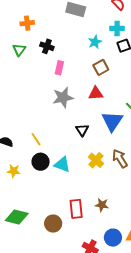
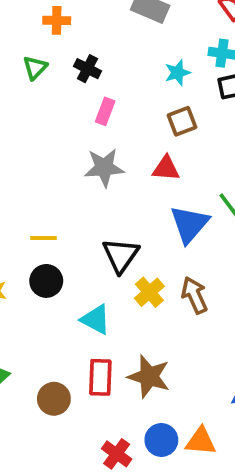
black triangle: (82, 130) -> (121, 255), moved, size x1.5
yellow line: (36, 139) -> (44, 238), turned -64
cyan triangle: (62, 164) -> (96, 319), moved
brown star: (102, 205) -> (149, 377), size x1.6

